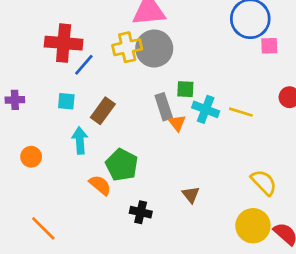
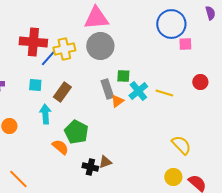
yellow cross: (127, 47) -> (64, 49), moved
cyan cross: (206, 109) -> (138, 91), turned 30
orange triangle: (177, 123) -> (117, 101), turned 32
brown triangle: (191, 195) -> (105, 162), moved, turned 48
yellow circle: (253, 226) -> (173, 177), size x0.7

